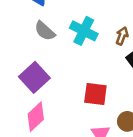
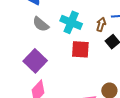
red square: (95, 94) -> (80, 49), moved

